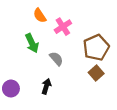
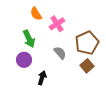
gray semicircle: (56, 59) -> (60, 53), moved
purple circle: (11, 89) -> (24, 60), moved

